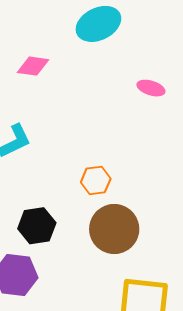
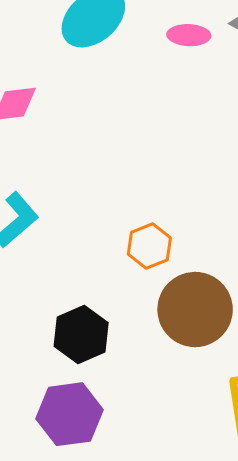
pink ellipse: (151, 88) -> (189, 35), moved

